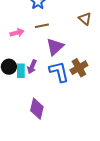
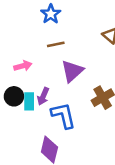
pink arrow: (17, 33) -> (23, 66), moved
blue L-shape: (59, 72) -> (63, 115), moved

